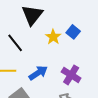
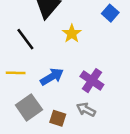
blue square: (73, 32) -> (110, 13), moved

